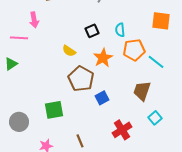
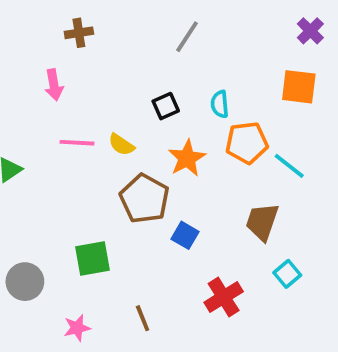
pink line: (19, 38) -> (77, 143), moved
blue square: (102, 98) -> (185, 235), turned -32

